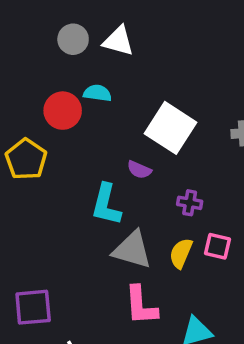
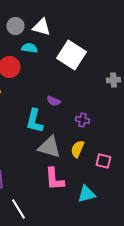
cyan semicircle: (97, 93) -> (29, 48), moved
white square: (171, 128) -> (71, 55), moved
pink square: (217, 246) -> (103, 161), moved

